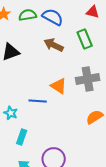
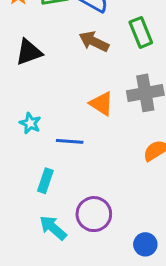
blue line: (38, 101) -> (70, 141), moved
cyan star: (11, 113) -> (30, 123), moved

